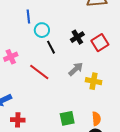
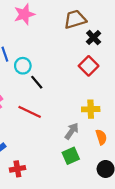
black cross: (77, 37) -> (94, 37), moved
gray arrow: (76, 69) -> (72, 131), moved
orange semicircle: (96, 119) -> (101, 137), moved

